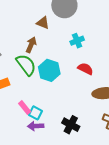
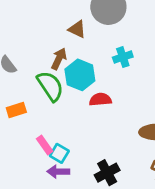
red semicircle: (85, 69) -> (100, 99), moved, turned -35
cyan hexagon: (49, 70) -> (80, 75), moved
black cross: (71, 125) -> (107, 173), turned 30

